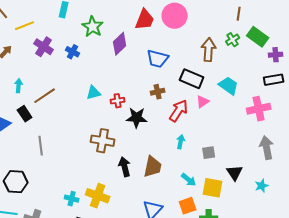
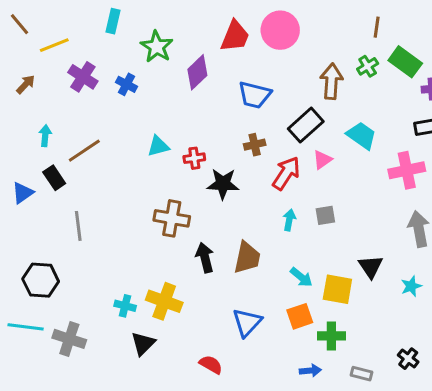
black rectangle: (192, 79) -> (306, 125), turned -65
gray square: (209, 153) -> (325, 215), moved

